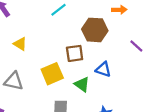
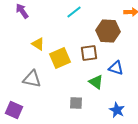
yellow square: (52, 74) -> (60, 58), moved

